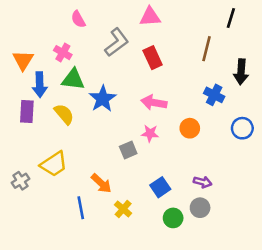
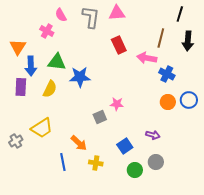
gray L-shape: (117, 42) -> (91, 17), moved, turned -45
pink cross: (63, 53) -> (47, 31), moved
black arrow: (241, 72) -> (188, 41), moved
blue star: (103, 99) -> (80, 77), turned 30
pink arrow: (154, 103) -> (147, 58), moved
yellow semicircle: (64, 114) -> (50, 89), turned 66
orange circle: (190, 128) -> (168, 102), moved
purple arrow: (203, 182) -> (153, 135), moved
yellow cross: (123, 209) -> (96, 163), turned -32

